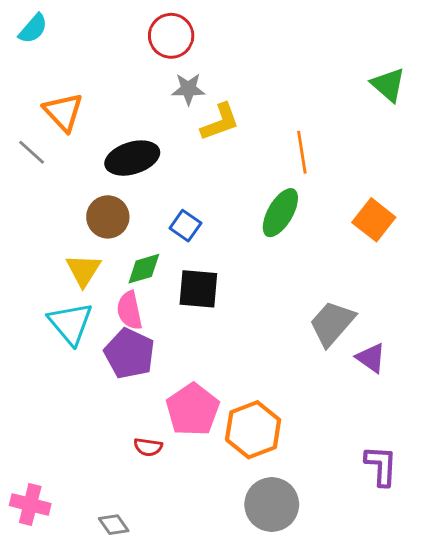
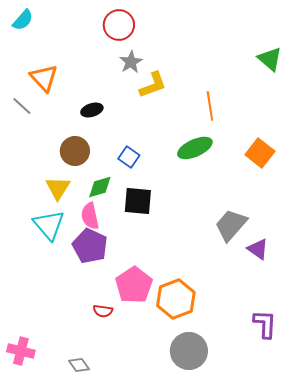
gray star: (188, 89) -> (131, 62), turned -30
black ellipse: (132, 158) -> (92, 110), size x0.6
green ellipse: (280, 213) -> (195, 148), turned 36

